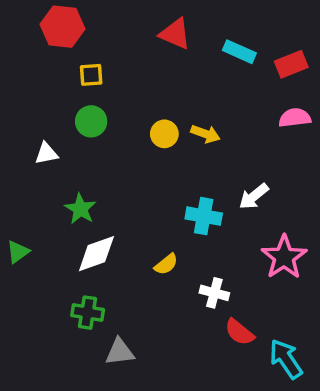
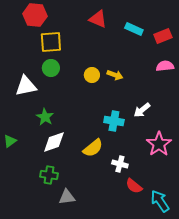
yellow square: (91, 75) -> (51, 42), size x1.6
white triangle: (46, 154) -> (26, 86), size x1.6
yellow semicircle: (166, 264) -> (93, 148), size x1.5

